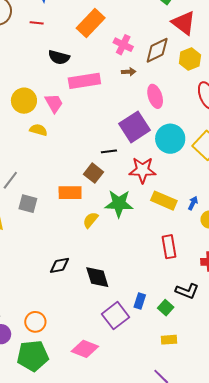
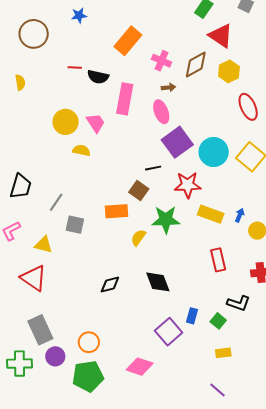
red line: (37, 23) -> (75, 68), moved
pink rectangle: (84, 81) -> (125, 99), turned -68
pink ellipse: (155, 96) -> (161, 112), moved
black diamond: (97, 277) -> (158, 282), moved

